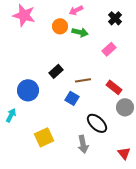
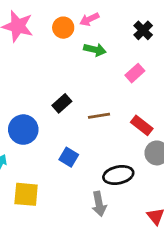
orange circle: (60, 26) -> (63, 28), moved
blue square: (72, 98) -> (69, 157), moved
black ellipse: (97, 123) -> (118, 175), turned -55
yellow square: (44, 137) -> (26, 194), moved, turned 30

